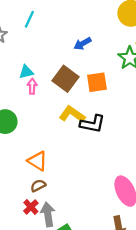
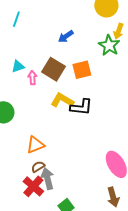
pink arrow: (32, 86) -> (32, 78), moved
orange triangle: (38, 161) -> (35, 145), turned -48
red cross: (31, 207) -> (33, 186), size x1.5
gray arrow: (48, 214) -> (48, 179), moved

